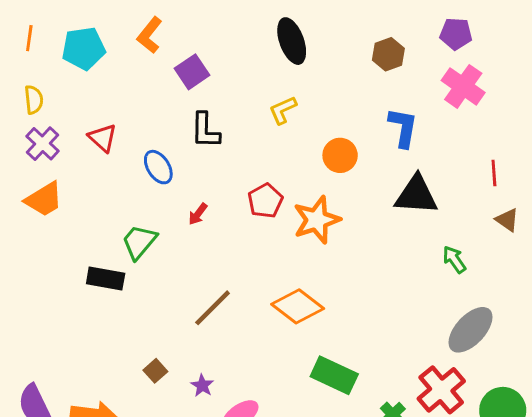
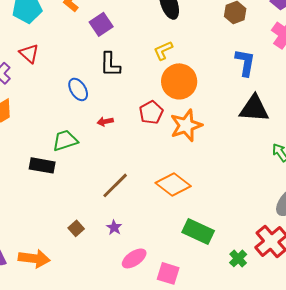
red triangle: (103, 138) -> (29, 53), moved
orange circle: (340, 155) -> (179, 81), moved, size x1.5
red arrow: (198, 214) -> (105, 121), turned 42
green trapezoid: (139, 242) -> (65, 140), turned 32
purple star: (202, 385) -> (114, 227), moved

